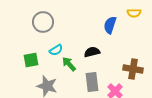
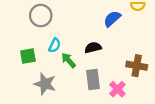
blue semicircle: (110, 25) -> (112, 19), turned 30
cyan semicircle: (56, 50) -> (55, 45), turned -32

